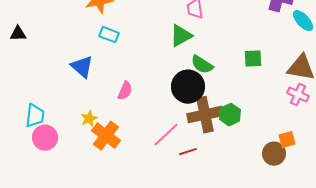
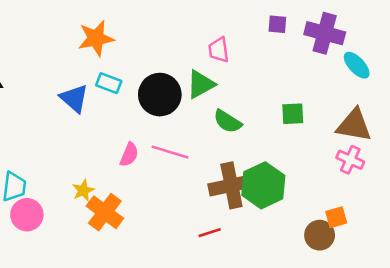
blue triangle: (82, 67) -> (74, 98), moved
black circle: (188, 87) -> (160, 95), moved
green hexagon: (230, 115) -> (263, 185), size x1.6
pink line: (166, 135) -> (170, 152), moved, turned 60

